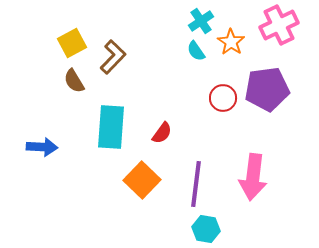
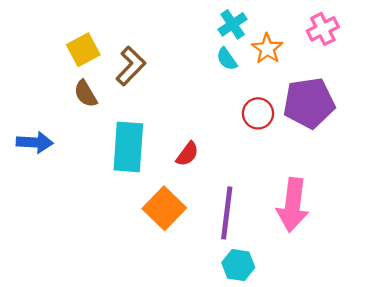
pink cross: (279, 25) -> (323, 29), size x0.7
blue arrow: (42, 147) -> (35, 142), moved

